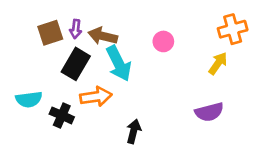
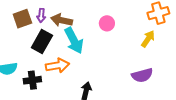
black cross: (62, 115) -> (32, 80), turned -30

